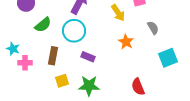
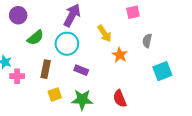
yellow arrow: (118, 13) -> (105, 34), moved
gray semicircle: (153, 28) -> (147, 41), turned -136
red semicircle: (138, 87) -> (120, 99), moved

